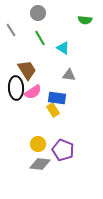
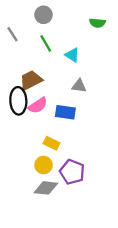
brown trapezoid: (27, 70) -> (31, 80), turned -85
yellow rectangle: (53, 110) -> (52, 143), moved, turned -32

